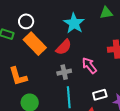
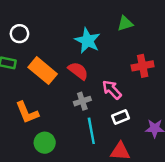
white circle: (26, 21) -> (19, 34), moved
red semicircle: (64, 47) -> (78, 71), turned -90
white rectangle: (100, 95) -> (121, 117), moved

